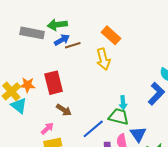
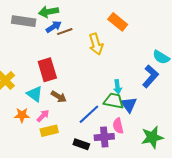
orange rectangle: (111, 35) -> (118, 22), moved
orange star: (27, 85) -> (22, 115), moved
cyan triangle: (19, 106) -> (35, 94), moved
blue triangle: (138, 134) -> (129, 105), moved

